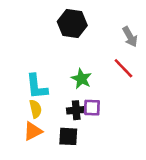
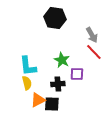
gray arrow: (130, 37) -> (92, 35), moved
purple square: (92, 108) -> (77, 74), moved
orange triangle: (33, 131) -> (38, 100), moved

